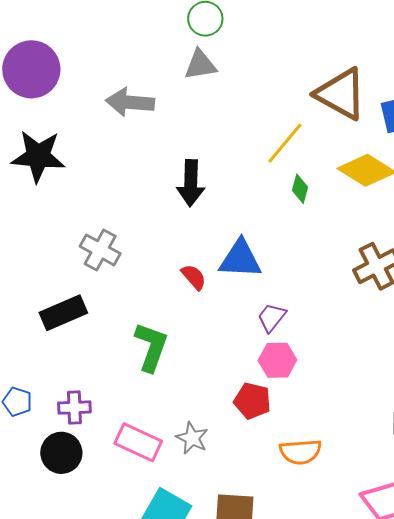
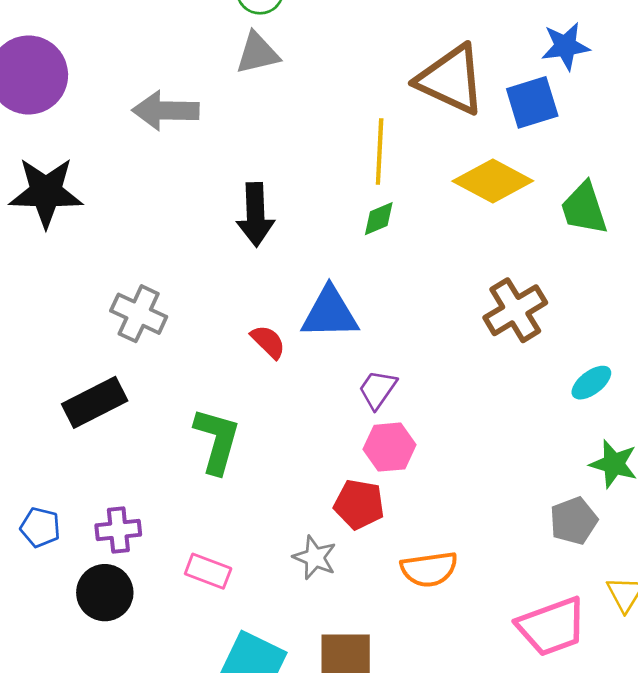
yellow line: (285, 143) -> (380, 152), turned -33
green diamond: (300, 189) -> (379, 219), moved, turned 56
gray star: (192, 438) -> (315, 557), moved
pink rectangle: (138, 442) -> (208, 571), size x0.7

